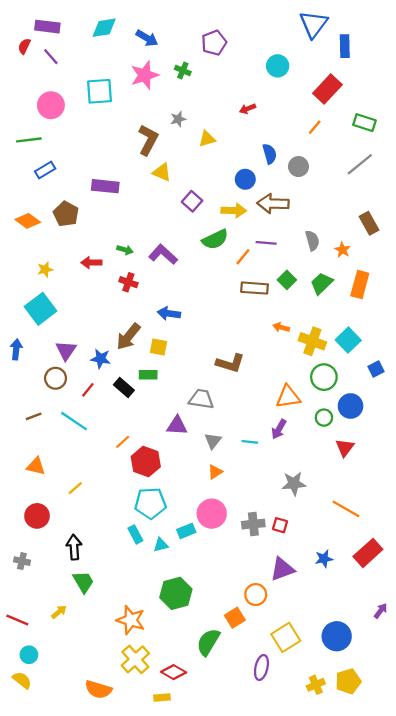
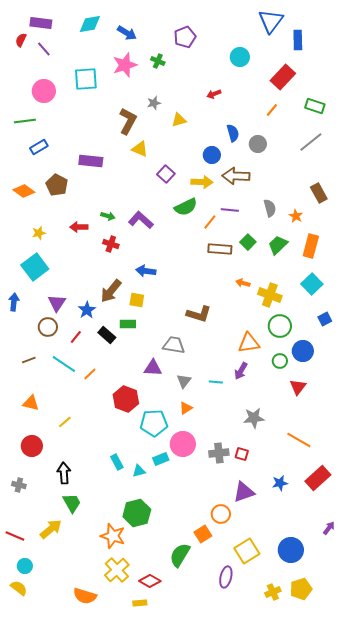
cyan square: (348, 340) -> (312, 284), moved
blue star: (101, 359) -> (87, 310), turned 30
orange line: (123, 442) -> (90, 374), moved
cyan pentagon: (150, 503) -> (154, 423), moved
green hexagon: (176, 593) -> (137, 513), moved
yellow arrow: (59, 612) -> (51, 529), size x1.6

